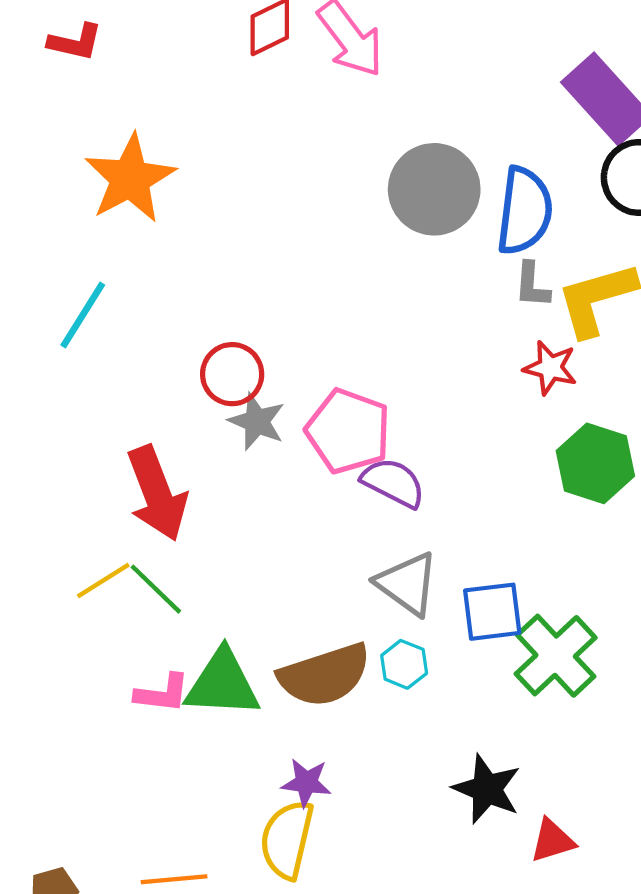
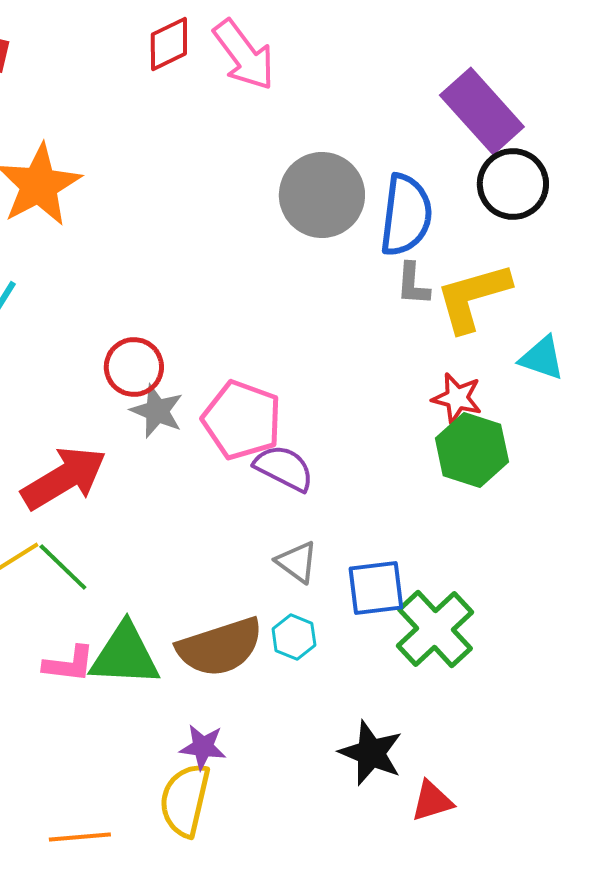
red star: (550, 368) -> (457, 398), moved
red arrow: (157, 493) -> (64, 478), turned -100
gray triangle: (407, 584) -> (297, 562), size x0.7

